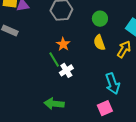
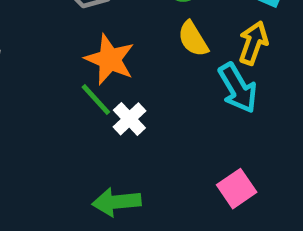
orange star: (63, 44) -> (110, 59), size x1.5
cyan arrow: (113, 84) -> (238, 88), moved

